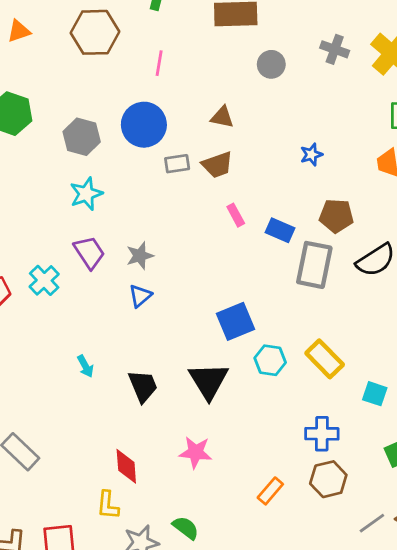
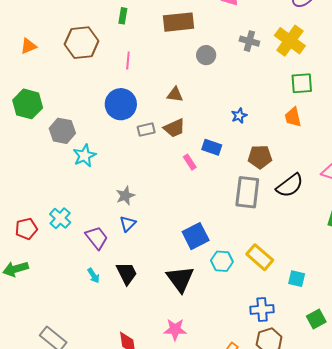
gray hexagon: (82, 137) -> (62, 131), moved
blue rectangle: (280, 230) -> (212, 147), moved
purple trapezoid: (89, 252) -> (97, 238), moved
black trapezoid: (143, 386) -> (127, 273), moved

